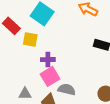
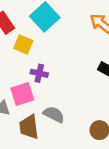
pink square: (50, 76) -> (22, 94), moved

